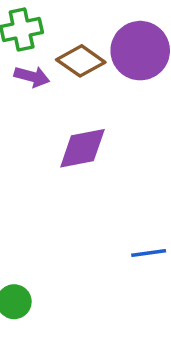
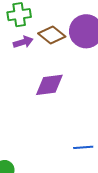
purple arrow: (32, 77) -> (23, 42), turned -36

